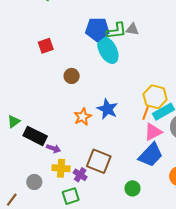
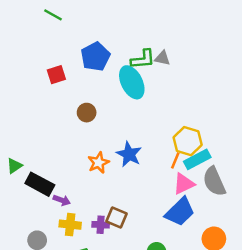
blue pentagon: (97, 29) -> (95, 57), moved, turned -30
brown square: (99, 161) -> (116, 218), size x0.7
purple cross: (80, 175) -> (101, 225), moved, turned -32

